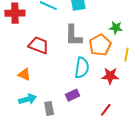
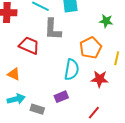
green star: (116, 28) -> (106, 21), moved
gray L-shape: (73, 35) -> (53, 29), moved
gray rectangle: (49, 108) -> (37, 109), turned -64

